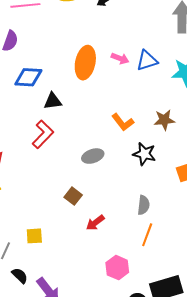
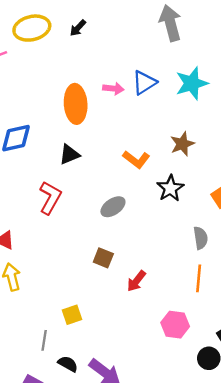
black triangle: (53, 101) -> (69, 155), moved
black star: (144, 154) -> (170, 188), turned -30
gray semicircle: (144, 205) -> (201, 238), moved

